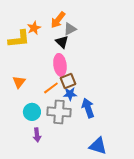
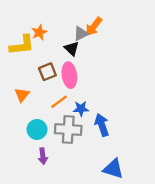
orange arrow: (58, 20) -> (94, 27), moved
brown square: (68, 81) -> (47, 72), moved

